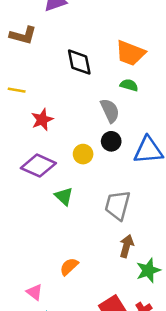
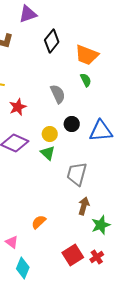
black diamond: (79, 62) -> (52, 41), moved, turned 50
green semicircle: (129, 85) -> (86, 80), turned 48
gray semicircle: (110, 111) -> (58, 94), moved
green triangle: (64, 196) -> (48, 153), moved

